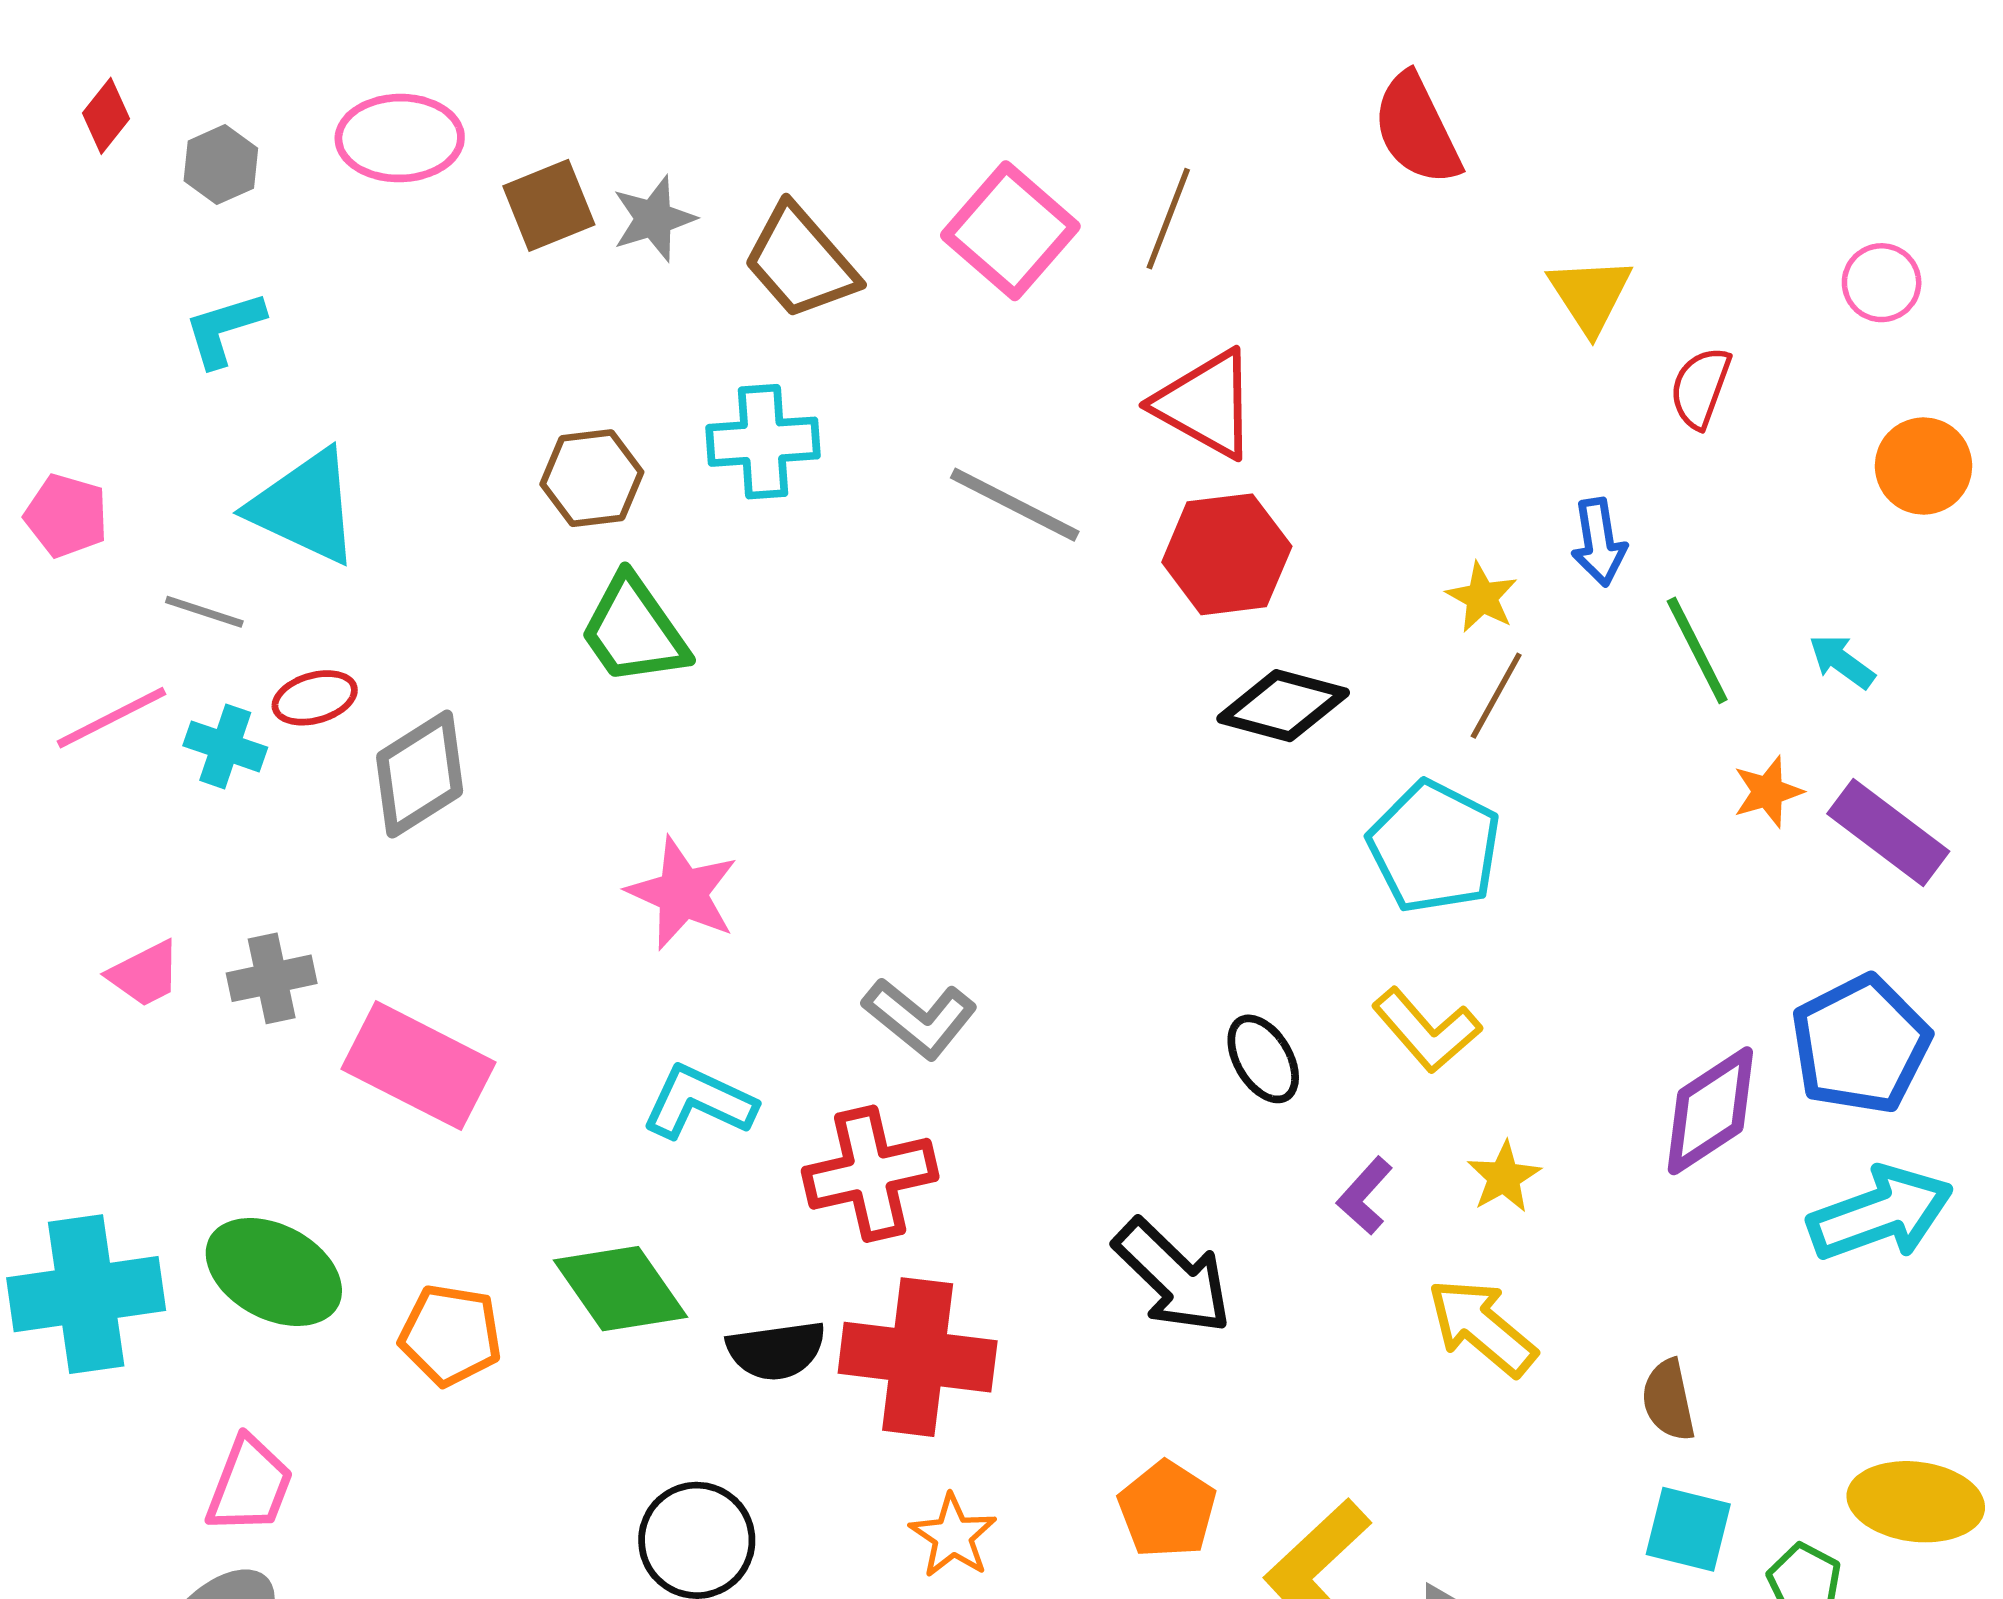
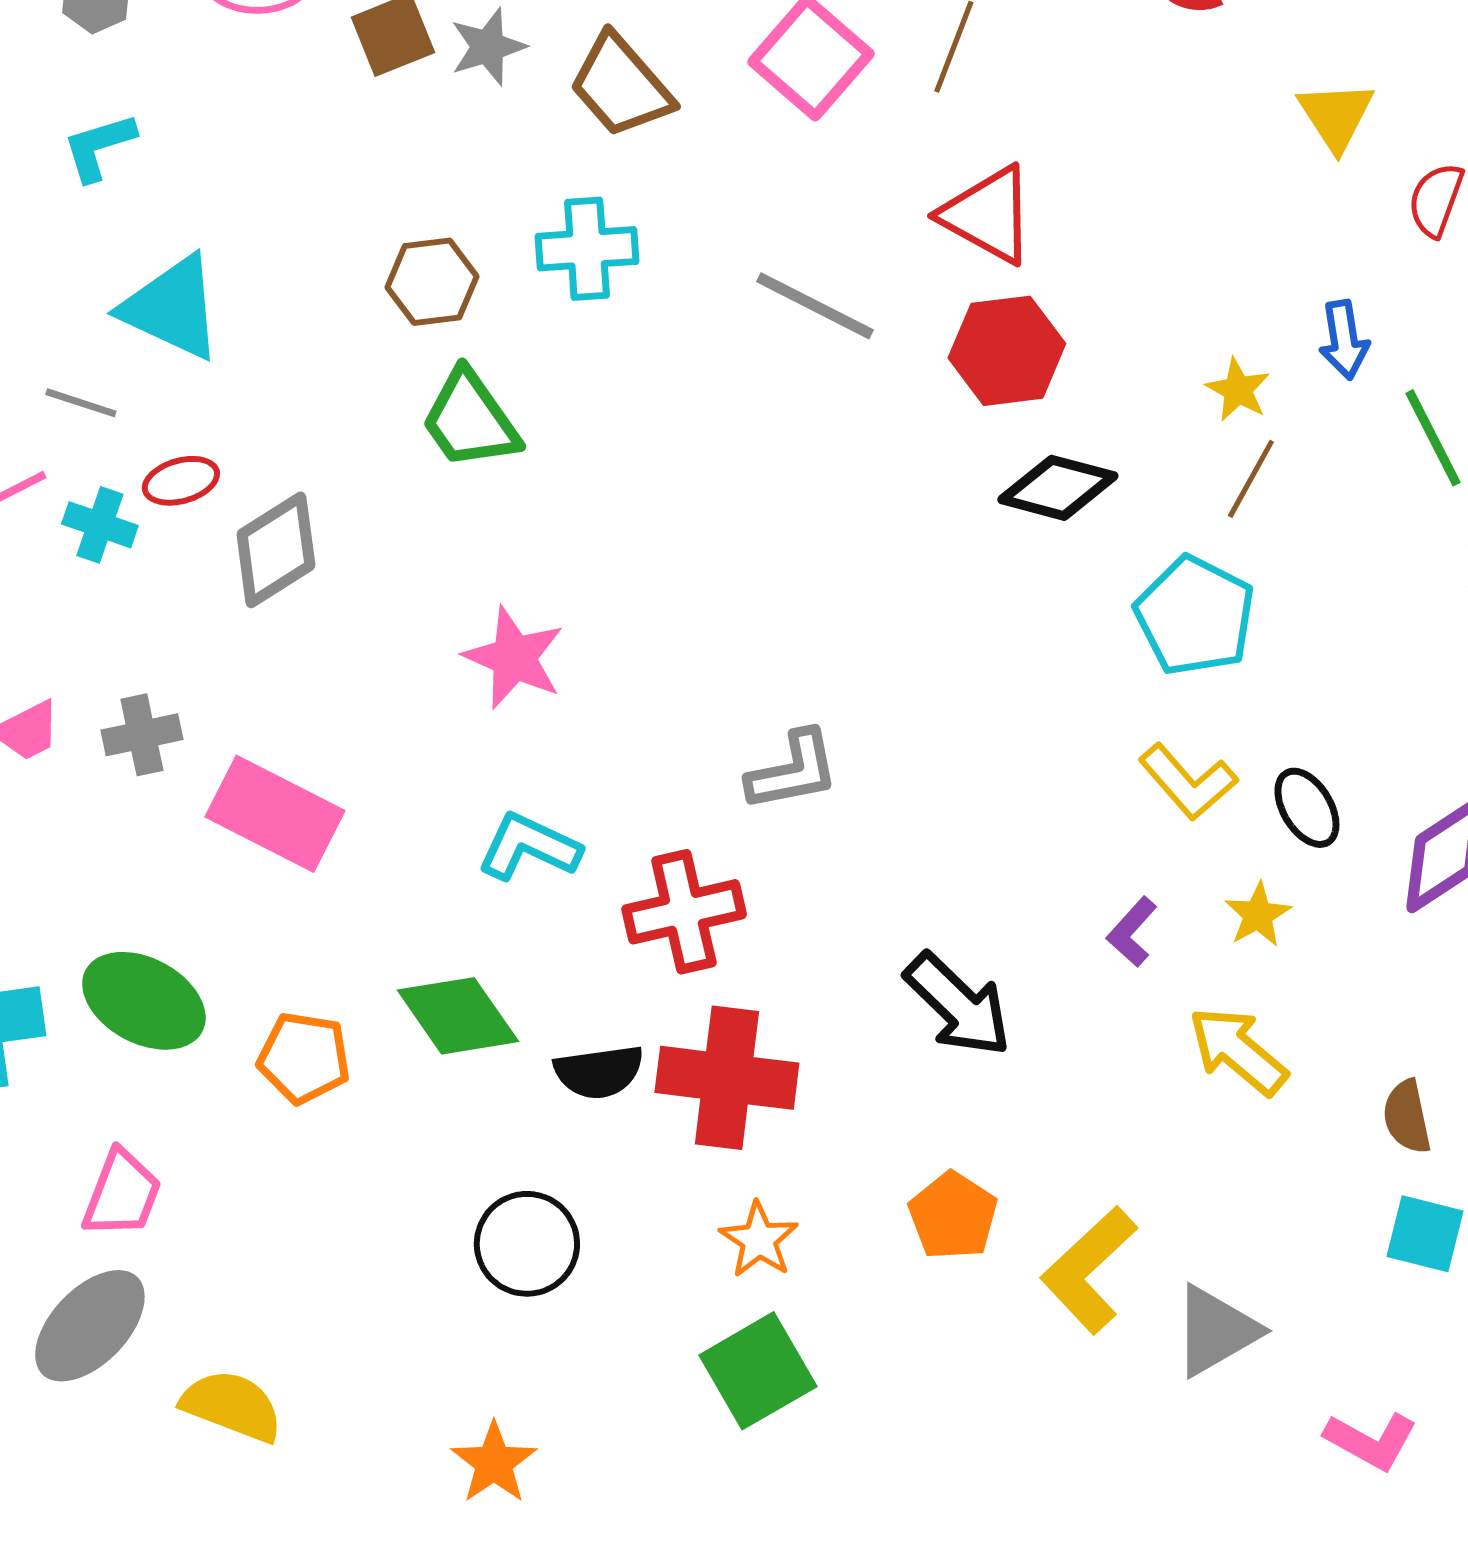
gray L-shape: (920, 1018) -> (793, 771), moved, turned -50
black ellipse: (1263, 1059) -> (1307, 808), moved

